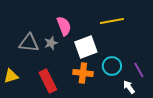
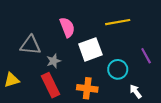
gray star: (51, 43) -> (54, 61), moved
purple line: (139, 70) -> (146, 56), moved
orange cross: (83, 73) -> (87, 88), moved

